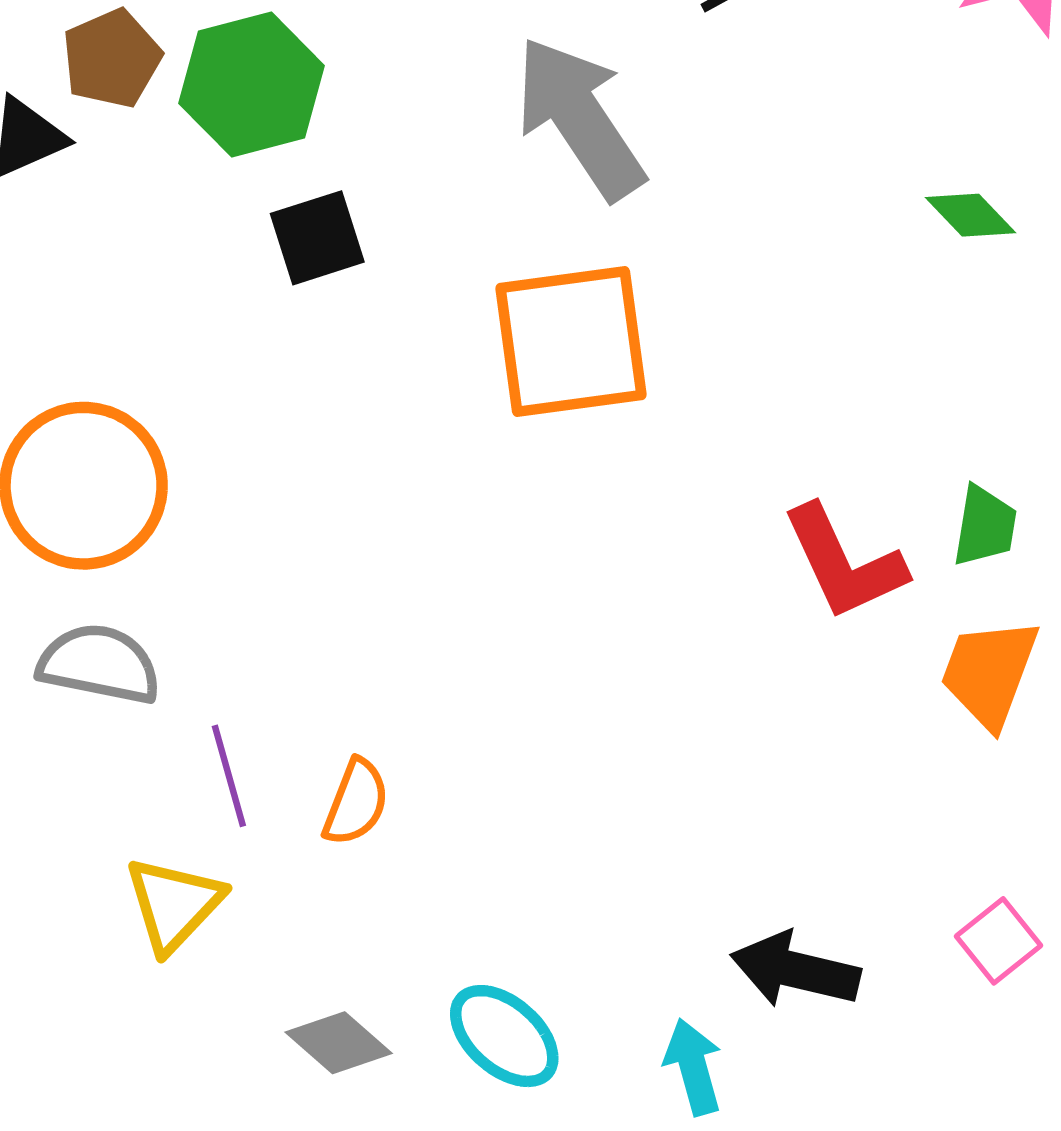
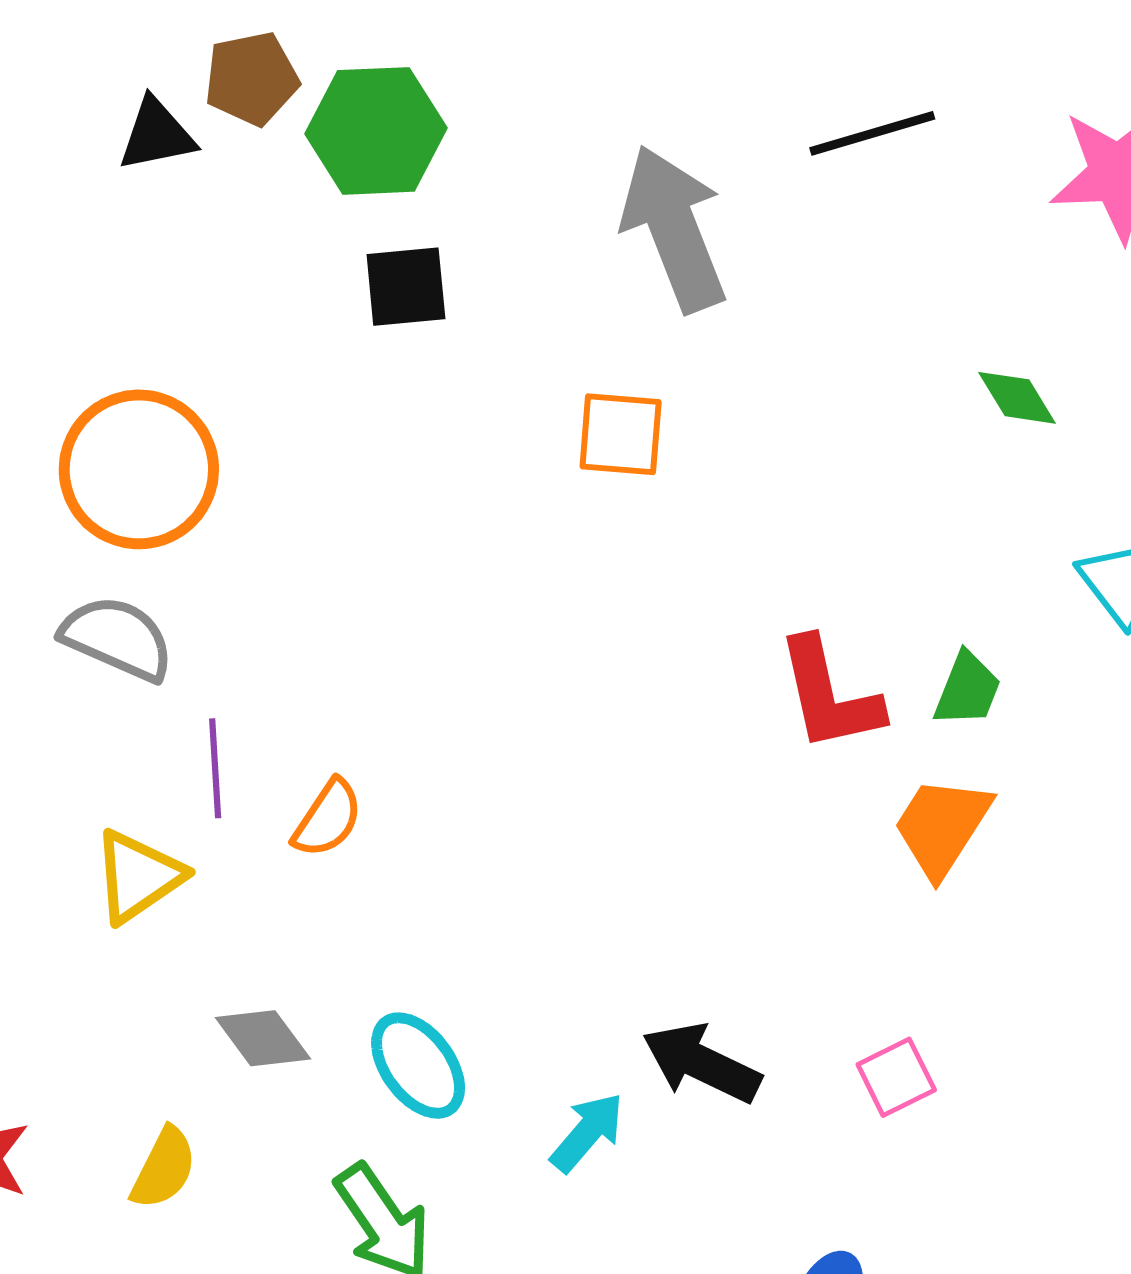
orange square: (571, 342) -> (621, 434), size x0.6
cyan arrow: (693, 1067) -> (587, 1132), turned 44

